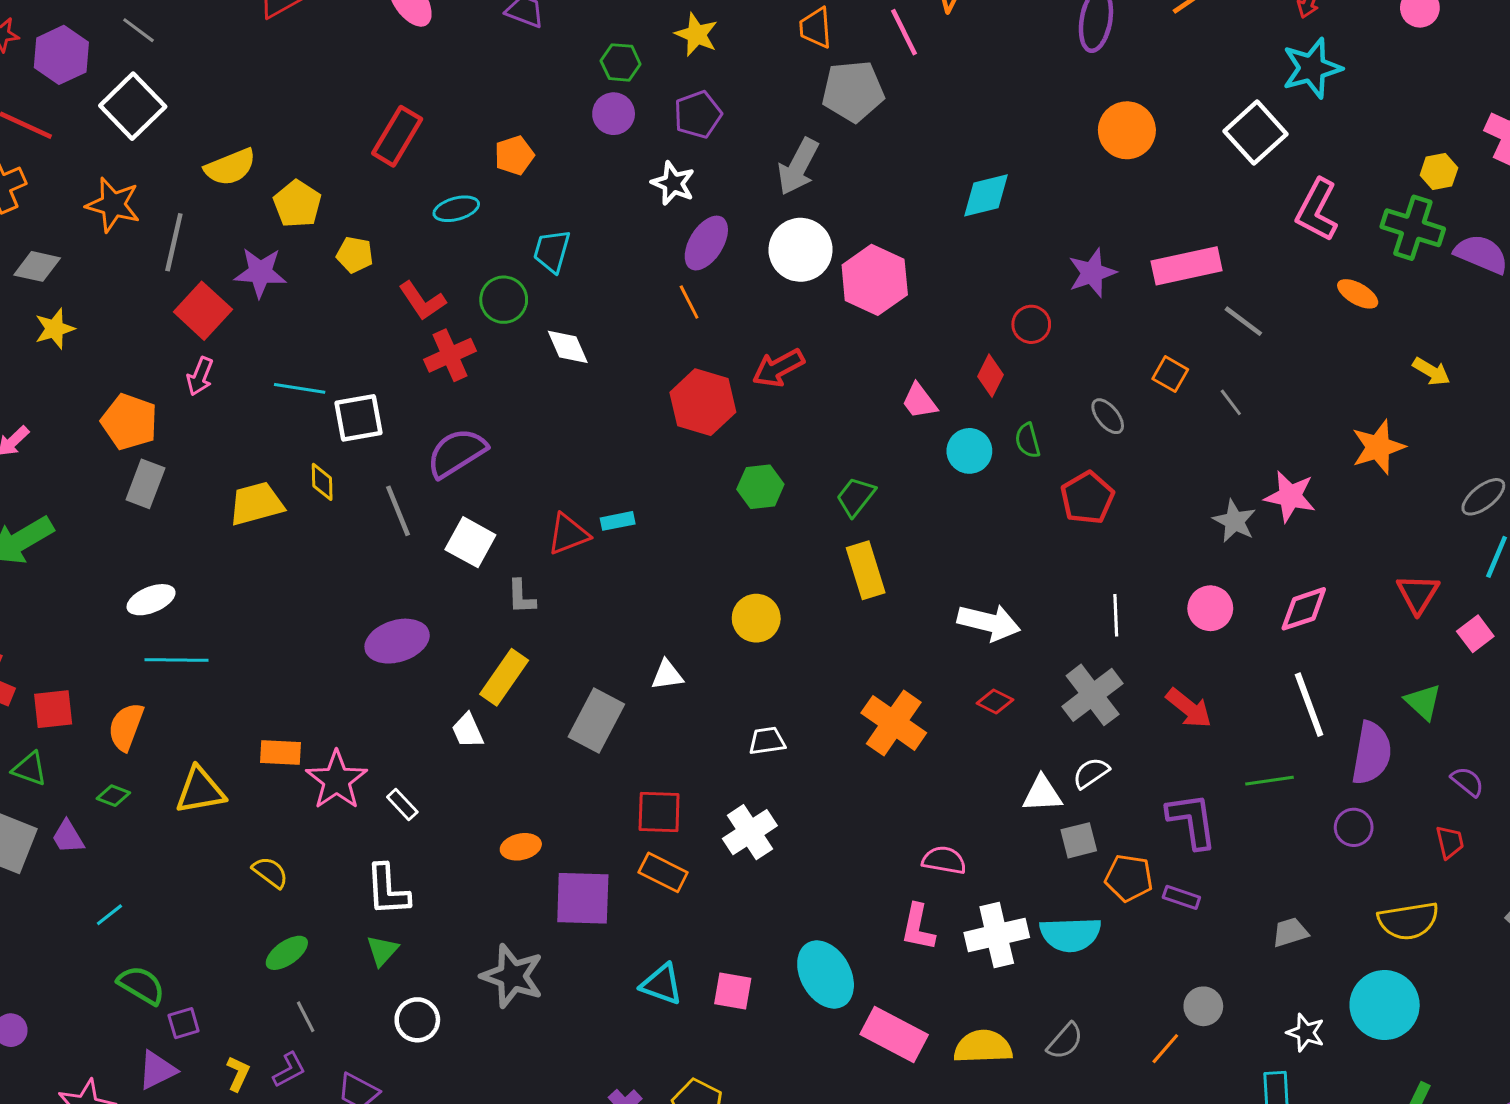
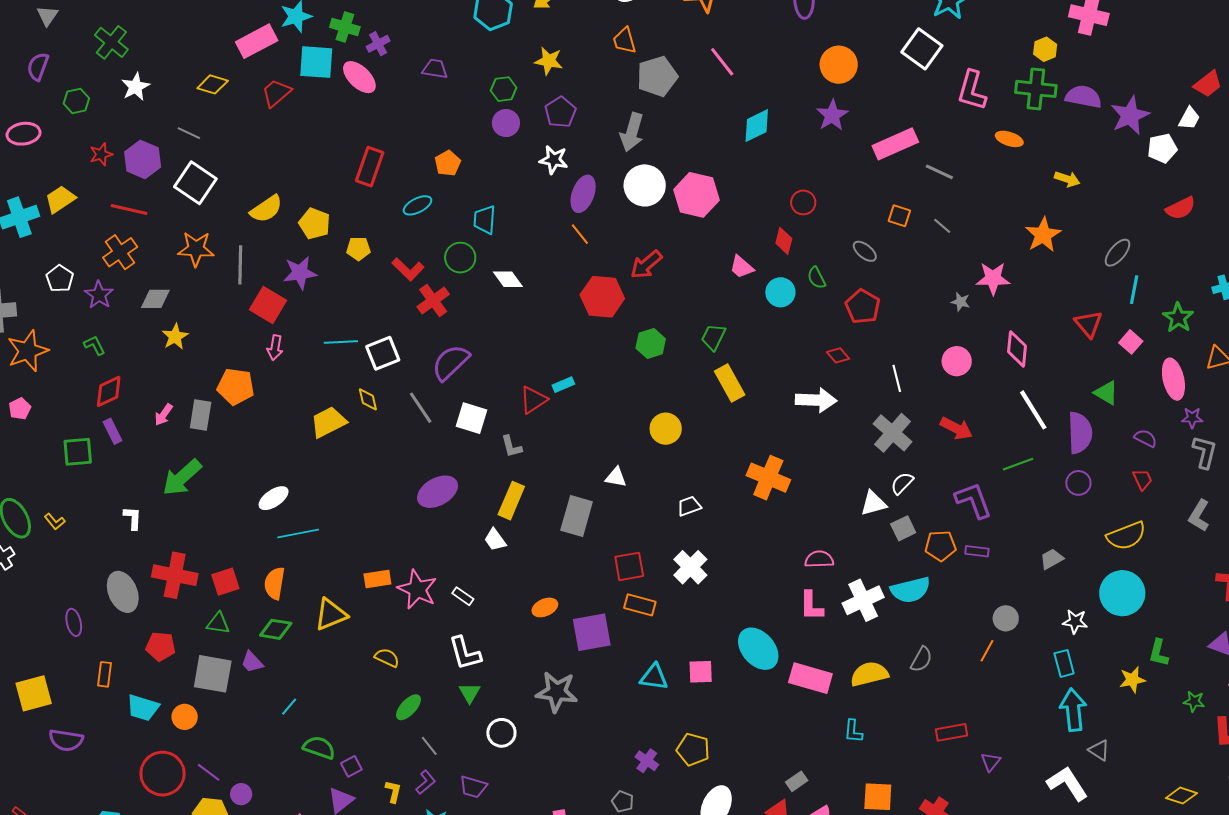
pink line: (904, 32) -> (722, 62), moved
purple star: (1092, 273) -> (832, 115), moved
gray rectangle: (145, 484) -> (201, 415), moved
gray star: (1234, 521) -> (961, 302), size x0.7
pink diamond: (1304, 609) -> (1017, 349), turned -54
white triangle: (667, 675) -> (616, 477), turned 30
red diamond: (995, 701) -> (838, 355), moved, turned 35
green diamond: (113, 796) -> (276, 629), size x1.5

